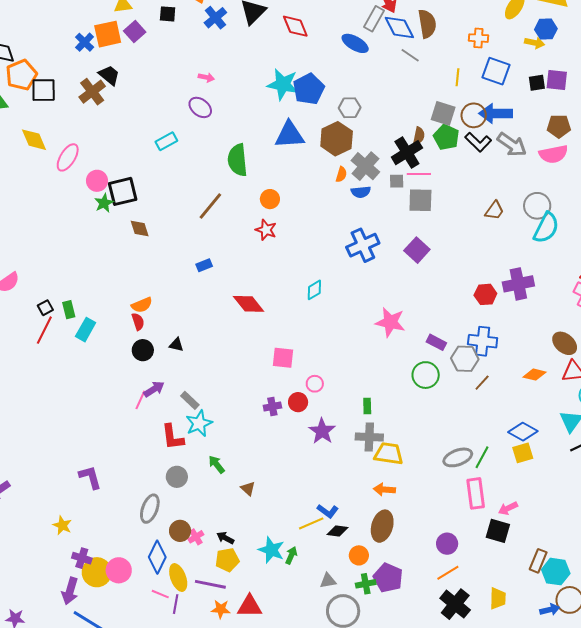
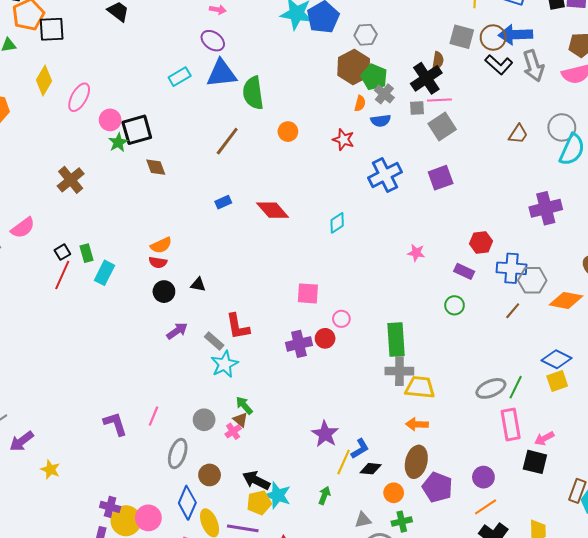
brown cross: (92, 92) -> (71, 180), moved
blue triangle: (290, 135) -> (222, 73), moved
green pentagon: (446, 137) -> (374, 77), moved
yellow diamond: (34, 140) -> (44, 81), turned 56
gray arrow: (512, 145) -> (533, 66), turned 40
gray cross: (365, 166) -> (384, 94), size x0.7
gray square: (420, 200) -> (442, 127), turned -32
red star: (266, 230) -> (343, 140), moved
purple square: (417, 250) -> (441, 178), turned 30
red hexagon: (485, 294) -> (481, 242), moved
red diamond: (249, 304) -> (273, 210), moved
red semicircle: (138, 322) -> (158, 262), turned 120
pink star: (390, 322) -> (416, 253), size x0.6
gray hexagon: (465, 359) -> (532, 280), moved
green circle: (426, 375) -> (455, 305), size x0.7
orange diamond: (534, 375) -> (566, 300), size x1.4
pink line: (140, 400) -> (153, 416), moved
green rectangle: (367, 406) -> (396, 339), size x2.0
purple cross: (272, 407) -> (299, 344), size x1.4
purple star: (322, 431) -> (325, 434), moved
red L-shape: (173, 437) -> (238, 327), moved
brown triangle: (248, 488) -> (240, 420), moved
blue L-shape: (328, 511) -> (360, 449), turned -65
yellow line: (311, 523) -> (344, 462), turned -40
yellow star: (62, 525) -> (50, 469), moved
pink cross: (196, 537) -> (233, 431), moved
black arrow: (225, 538) -> (256, 480), size x1.5
cyan star: (271, 550) -> (278, 495), moved
purple pentagon: (388, 578) -> (437, 487), moved

